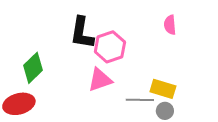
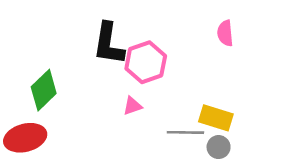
pink triangle: (100, 80) -> (132, 106), size x0.6

